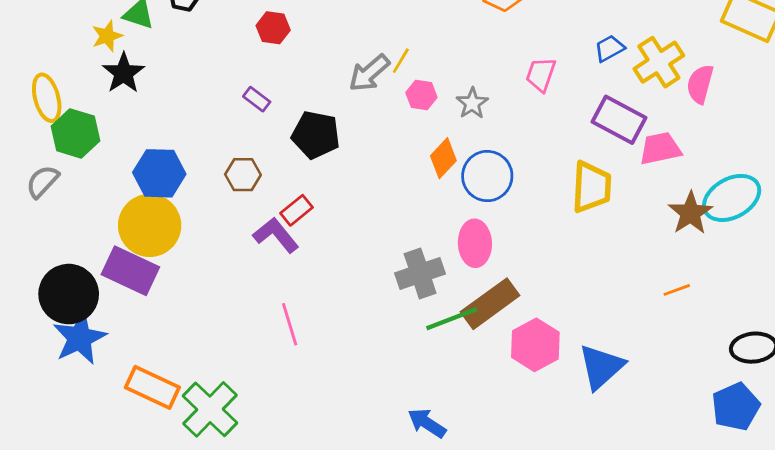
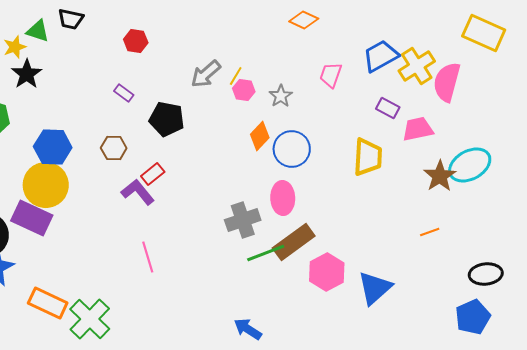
blue trapezoid: (609, 48) -> (381, 56), size x1.6
yellow line: (401, 61) -> (236, 76), moved
pink semicircle: (700, 84) -> (447, 82), size x1.4
purple rectangle: (619, 120) -> (388, 108), size x0.6

